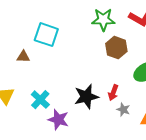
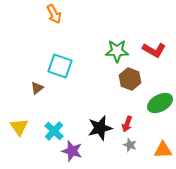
brown triangle: (23, 57) -> (37, 88), turned -40
gray star: (123, 110) -> (130, 145), moved

